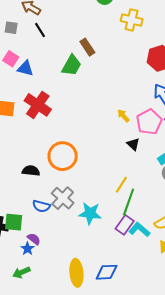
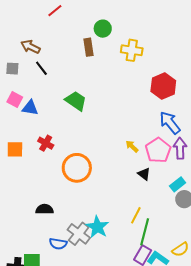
brown rectangle: (87, 47) -> (89, 47), moved, turned 30
green trapezoid: (72, 65) -> (76, 101), turned -80
red cross: (38, 105) -> (46, 143), size x0.6
orange circle: (63, 156) -> (77, 168), moved
cyan star: (90, 213) -> (97, 227), moved, turned 30

